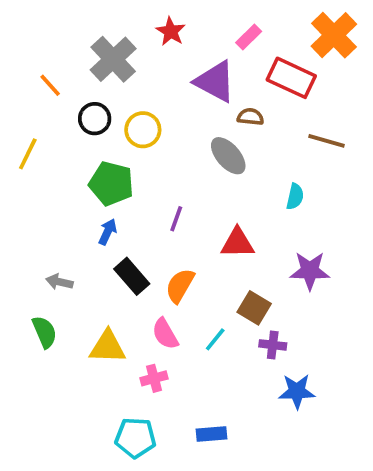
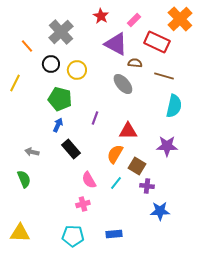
red star: (171, 31) -> (101, 16), moved
brown line: (327, 141) -> (164, 76), moved
cyan semicircle: (295, 197) -> (174, 106), moved, size x1.6
orange semicircle: (180, 286) -> (115, 154), moved
yellow triangle: (108, 347) -> (20, 233), moved

